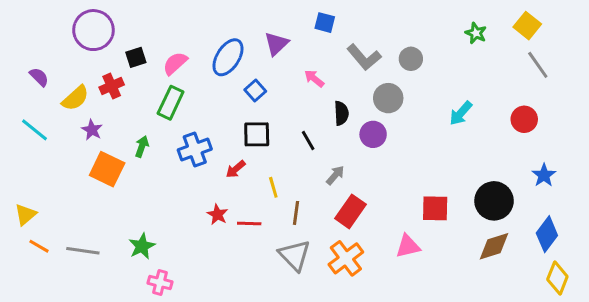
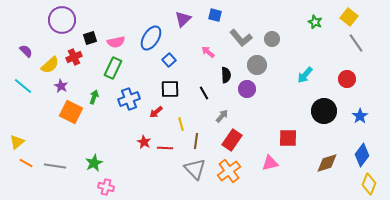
purple triangle: (276, 44) -> (183, 19), moved
pink semicircle: (175, 63) -> (116, 42), turned -150
black circle: (494, 201) -> (324, 111), moved

